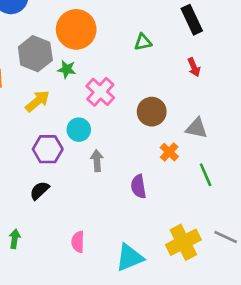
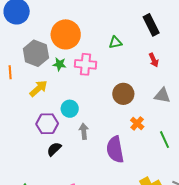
pink cross: (100, 92) -> (85, 64), moved, turned -35
gray triangle: (197, 128) -> (162, 95), moved
purple semicircle: (138, 186) -> (115, 150), size x1.5
black semicircle: (39, 191) -> (54, 149), moved

